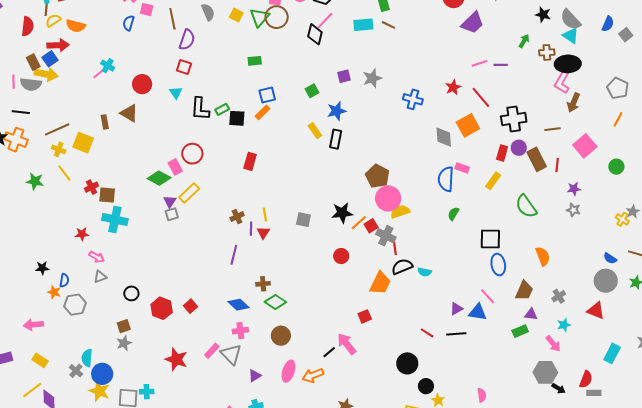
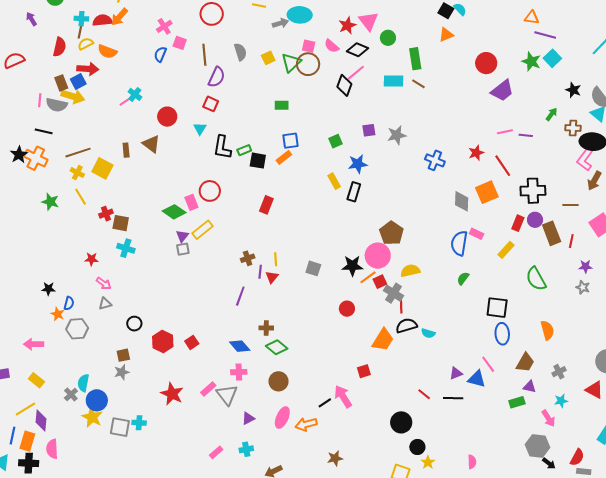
yellow square: (236, 15) -> (268, 58), turned 32
pink circle: (388, 198) -> (378, 256), moved
cyan cross: (115, 219) -> (126, 248), size x0.7

